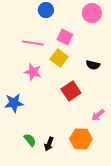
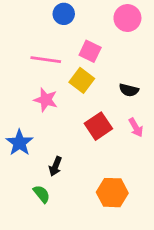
blue star: (14, 103) -> (19, 143), turned -30
pink arrow: (98, 115) -> (136, 127), moved, turned -80
black arrow: (49, 144) -> (55, 166), moved

